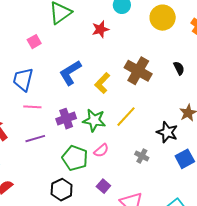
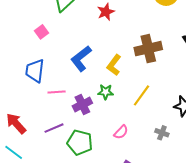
brown cross: (138, 71) -> (148, 49), turned -36
pink line: (32, 107) -> (57, 92), moved
green star: (94, 120) -> (106, 92), moved, size x0.7
green pentagon: (75, 158) -> (80, 142), moved

